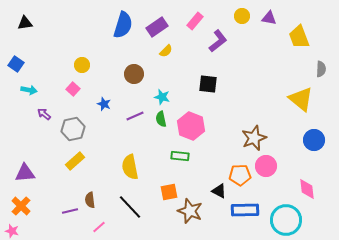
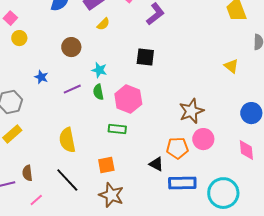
pink square: (73, 89) -> (10, 18), moved
yellow triangle: (301, 99) -> (231, 66), moved, size x0.6
pink diamond: (307, 189) -> (246, 150), moved
brown star: (190, 211) -> (111, 195), moved

